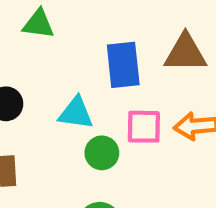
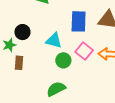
pink square: (144, 127) -> (84, 51), turned 30

